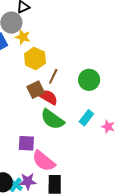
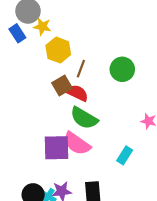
cyan rectangle: (86, 118) -> (125, 155), moved
purple square: (26, 143) -> (56, 148), size x1.4
pink semicircle: (44, 161) -> (77, 144), moved

